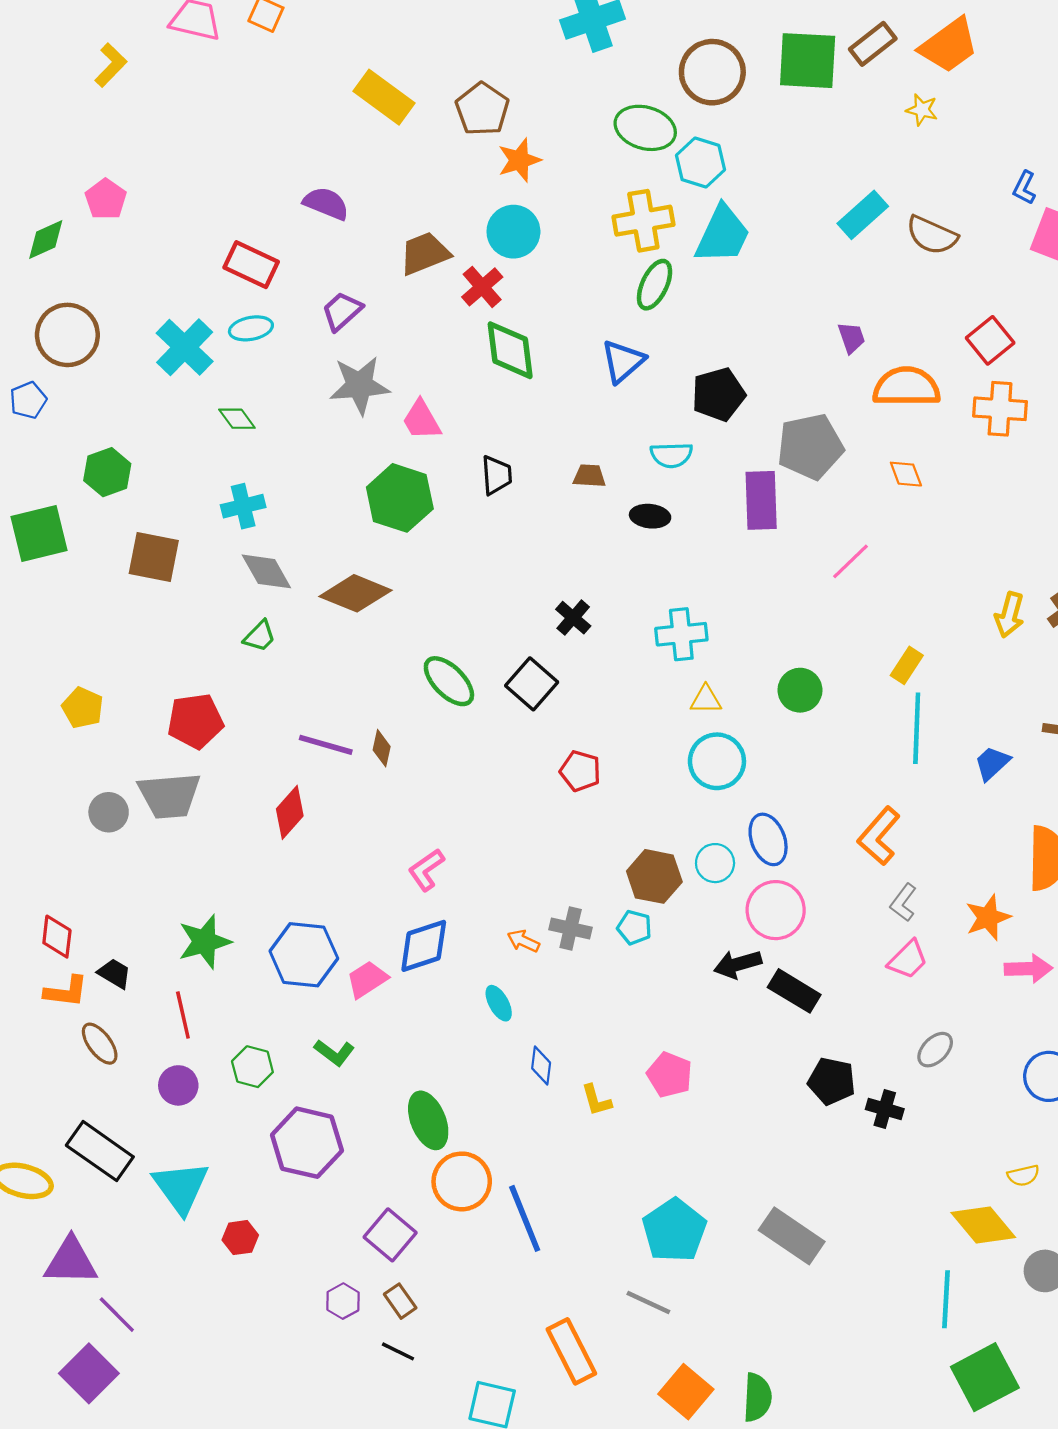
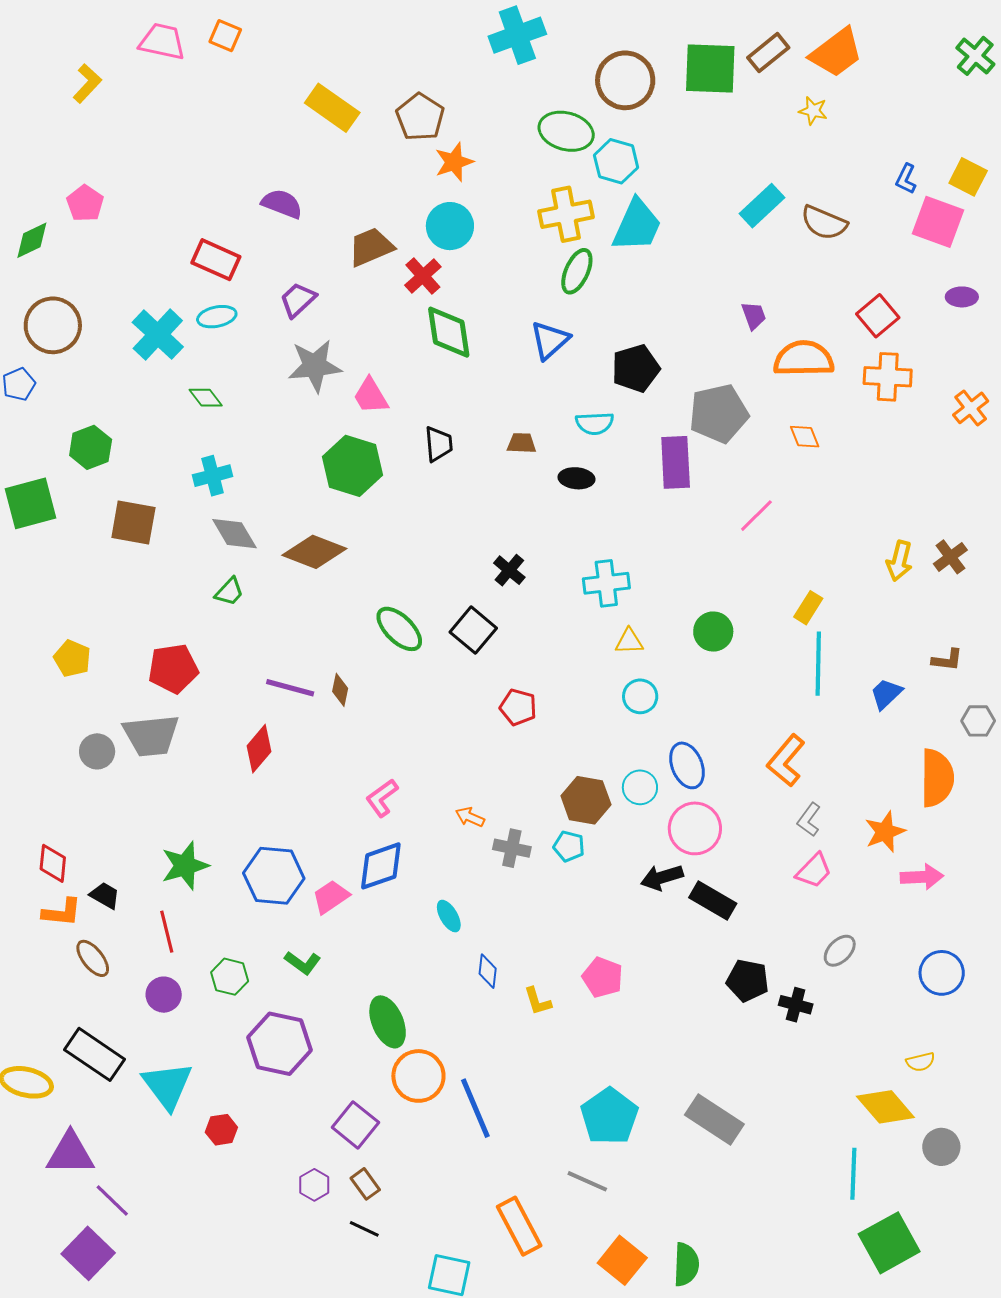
cyan circle: (717, 761) -> (640, 696), size x0.7
orange arrow: (523, 941) -> (470, 817), moved

